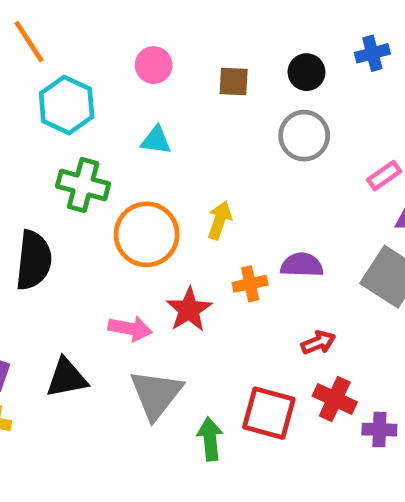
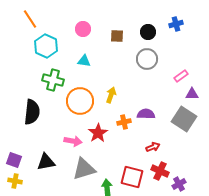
gray triangle: (156, 394) -> (84, 169), turned 35
purple cross: (379, 430) -> (179, 184), turned -32

